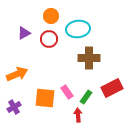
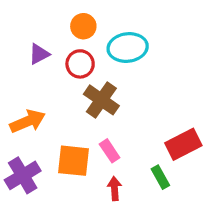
brown cross: (89, 58) -> (101, 100), moved, turned 35
green rectangle: (86, 97) -> (160, 177), moved, turned -64
purple cross: (14, 107) -> (23, 175), size x1.5
red arrow: (78, 115) -> (115, 189), moved

